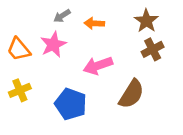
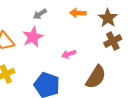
orange arrow: (94, 23) -> (78, 13), moved
pink arrow: (98, 66) -> (69, 54), size x0.6

